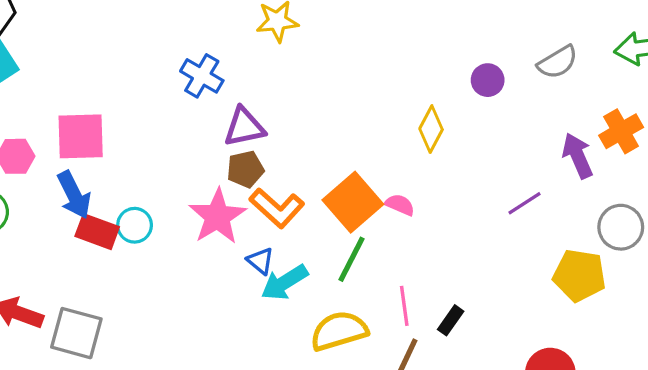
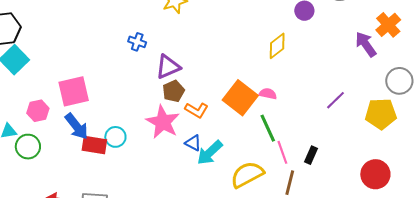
blue cross: (202, 76) -> (137, 42), size x0.7
yellow diamond: (431, 129) -> (277, 46), turned 36
purple line: (524, 203) -> (335, 100), moved
orange L-shape: (277, 208) -> (196, 110), size x0.7
green line: (351, 259) -> (268, 128), moved, turned -40

